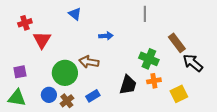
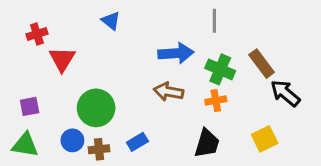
blue arrow: (106, 36) -> (176, 53), moved, size x1.6
green cross: (149, 59) -> (220, 69), moved
brown arrow: (89, 62) -> (168, 92), moved
orange cross: (154, 81) -> (216, 100), moved
black trapezoid: (128, 85) -> (207, 143), moved
brown cross: (67, 101) -> (99, 149), turned 32

